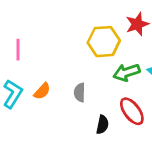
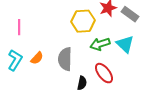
gray semicircle: (80, 92) -> (65, 59), size x1.6

